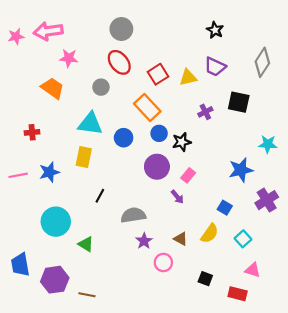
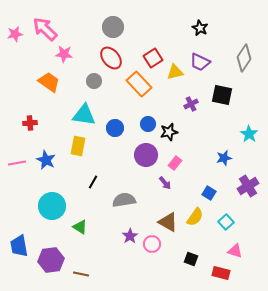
pink arrow: (48, 31) -> (45, 29), turned 52
red square: (158, 74) -> (153, 58), moved
orange rectangle: (147, 108) -> (139, 84), moved
cyan star: (268, 144) -> (249, 134), turned 30
blue star: (241, 170) -> (224, 158), size x0.7
blue star: (49, 172) -> (46, 160), turned -30
brown triangle: (181, 239) -> (168, 222), size x1.5
purple star: (144, 241) -> (130, 236), moved

